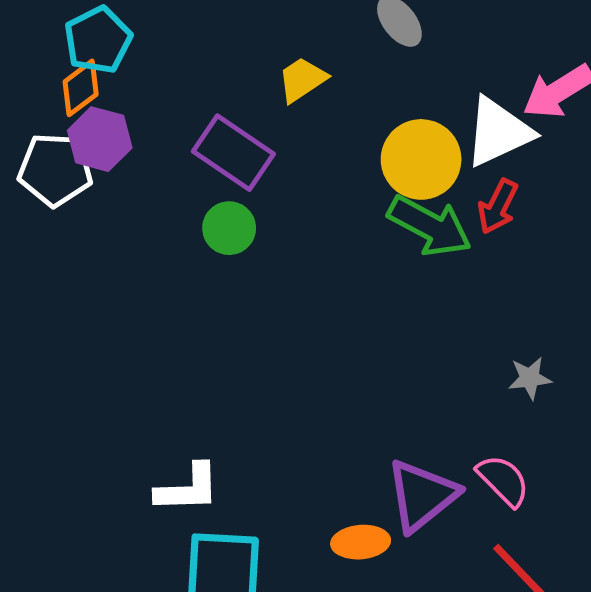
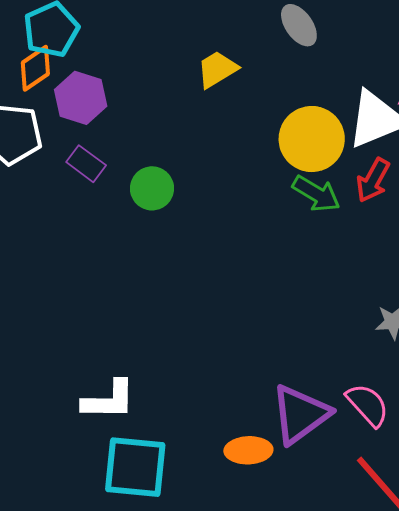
purple hexagon: (100, 139) -> (81, 98), moved
purple rectangle: (233, 153) -> (86, 164), moved, size x0.6
green arrow: (430, 226) -> (316, 194), size x0.7

